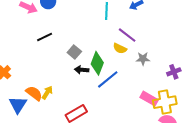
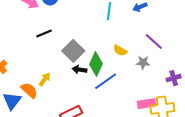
purple line: (127, 35) -> (154, 42), moved
gray square: (74, 52) -> (73, 51), size x1.5
yellow arrow: (47, 93) -> (45, 79), moved
pink rectangle: (149, 99) -> (147, 104), turned -42

